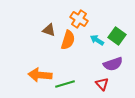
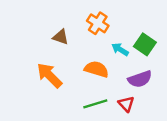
orange semicircle: (68, 40) -> (97, 69), moved, turned -90
orange arrow: (40, 75) -> (49, 75), moved, turned 40
green line: (65, 84) -> (95, 104), moved

